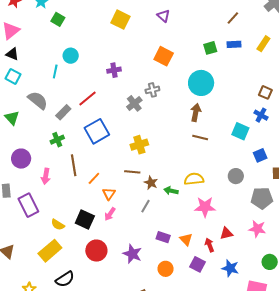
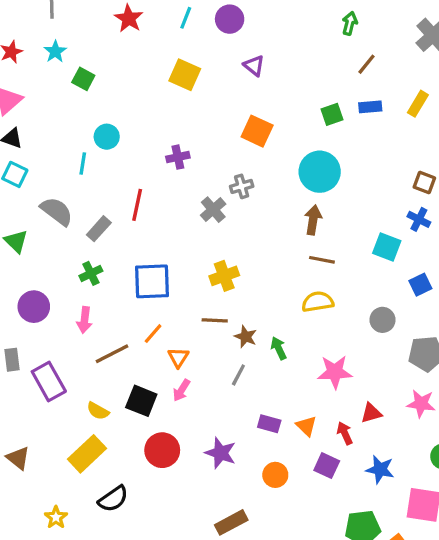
red line: (88, 99) -> (137, 205), turned -36
blue square: (97, 131) -> (152, 281), moved, turned 30
brown line: (74, 165) -> (112, 354), moved, turned 75
pink arrow: (46, 176) -> (84, 320), moved
yellow semicircle: (194, 179) -> (318, 302), moved
green arrow: (171, 191) -> (279, 348), turned 56

